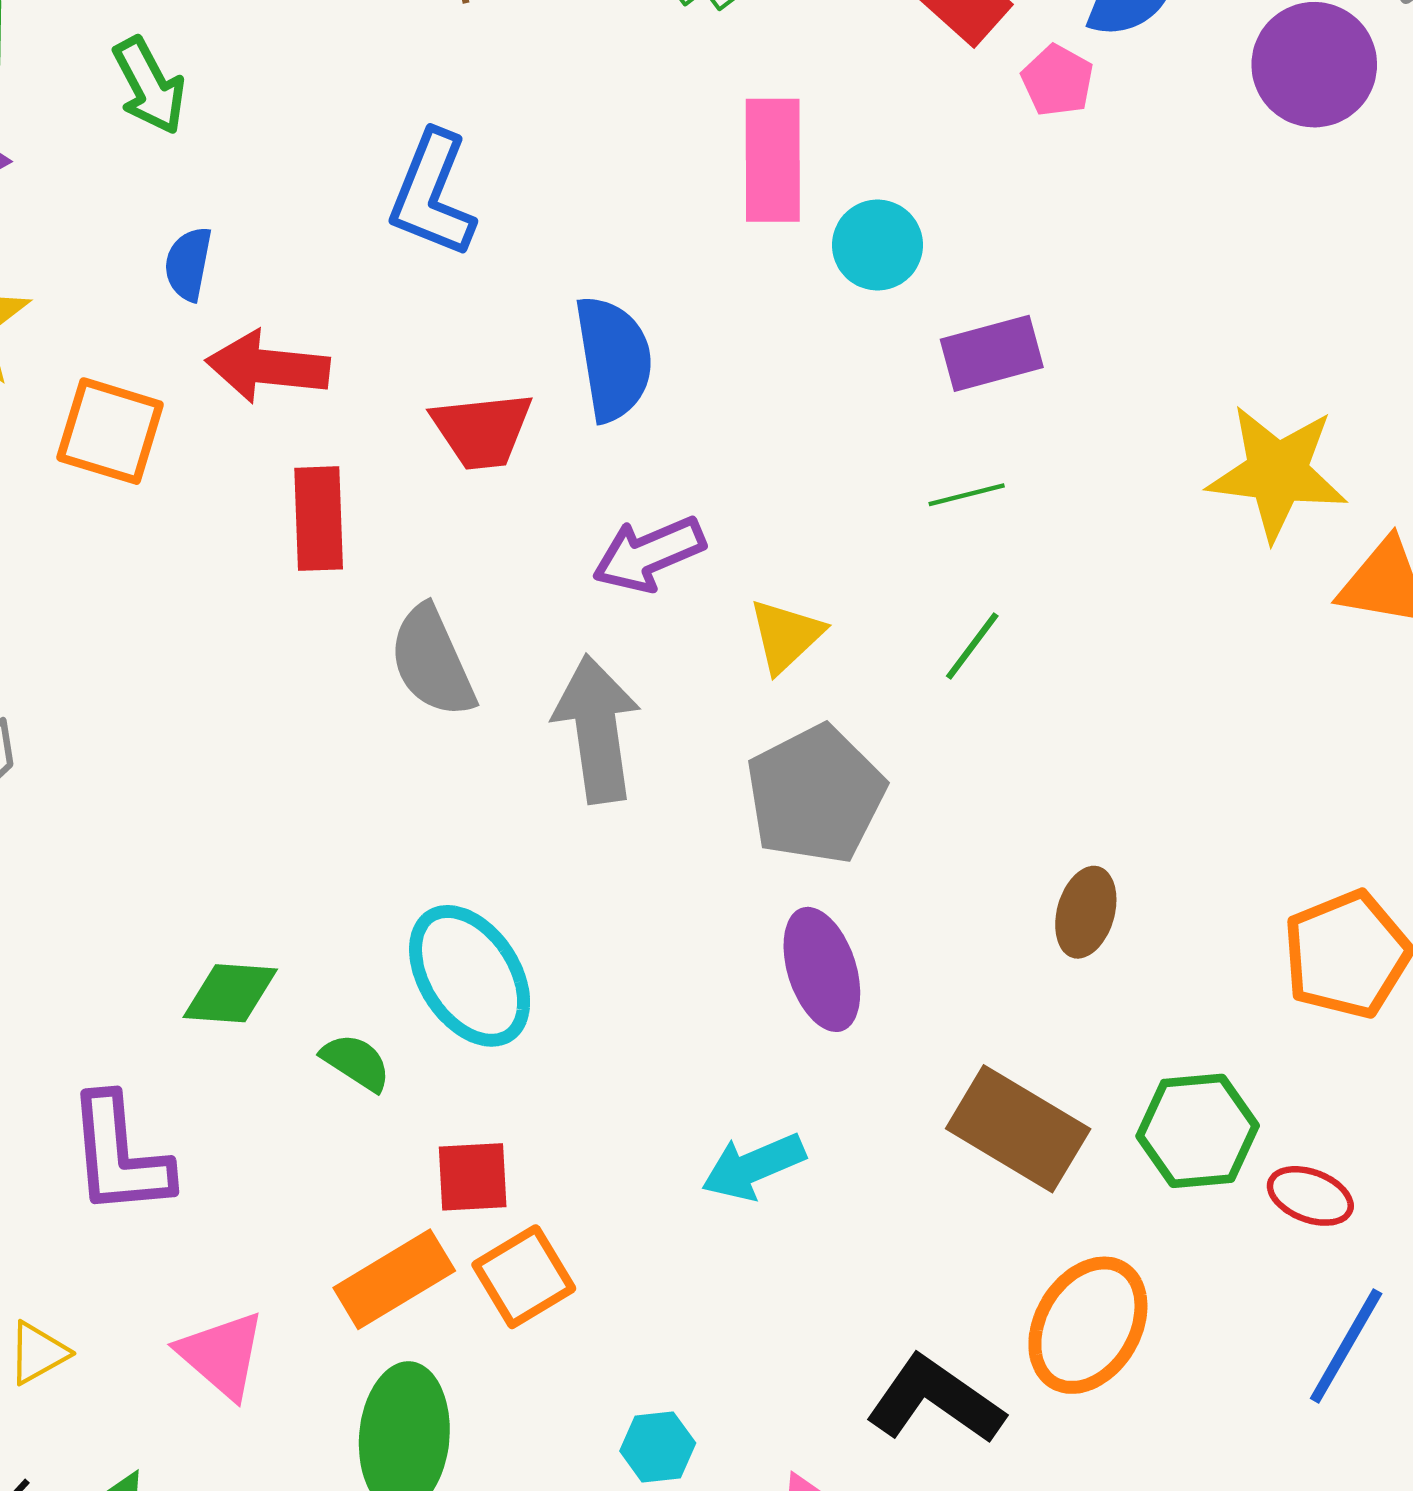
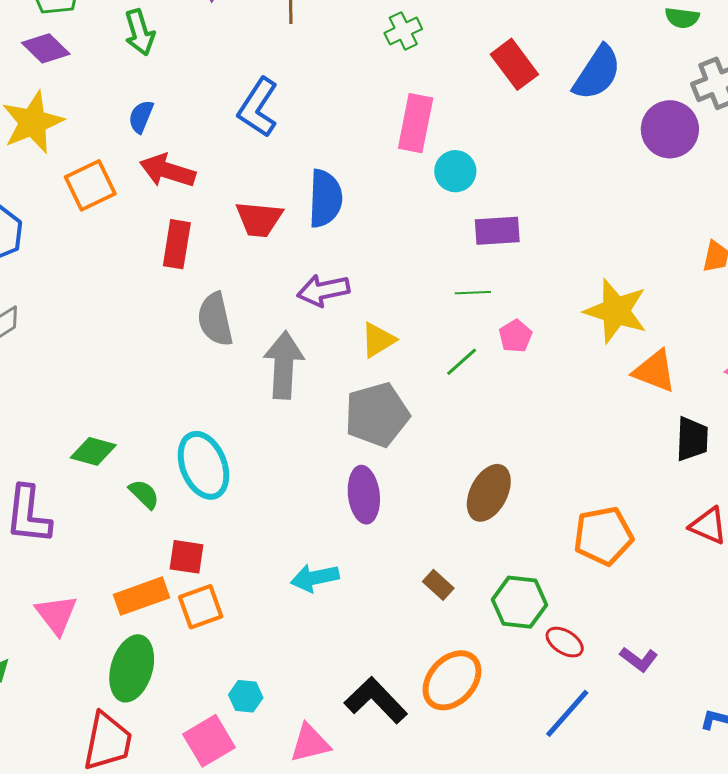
pink pentagon: (1057, 81) -> (515, 336), moved
orange square: (110, 431) -> (90, 185), turned 36
brown ellipse: (1086, 912) -> (489, 493), size x1.4
brown rectangle: (1018, 1129) -> (438, 585), size x0.5

